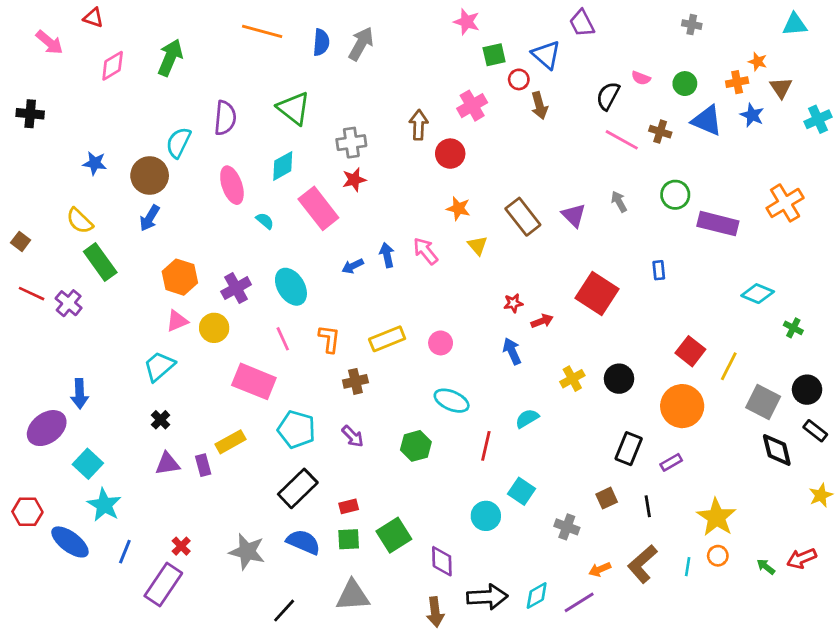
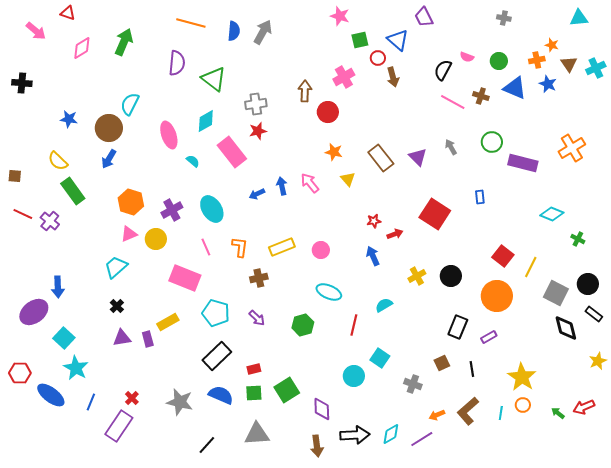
purple semicircle: (225, 118) -> (177, 63), moved
cyan cross: (818, 119) -> (596, 68), moved
brown square: (21, 241) -> (15, 176), turned -32

